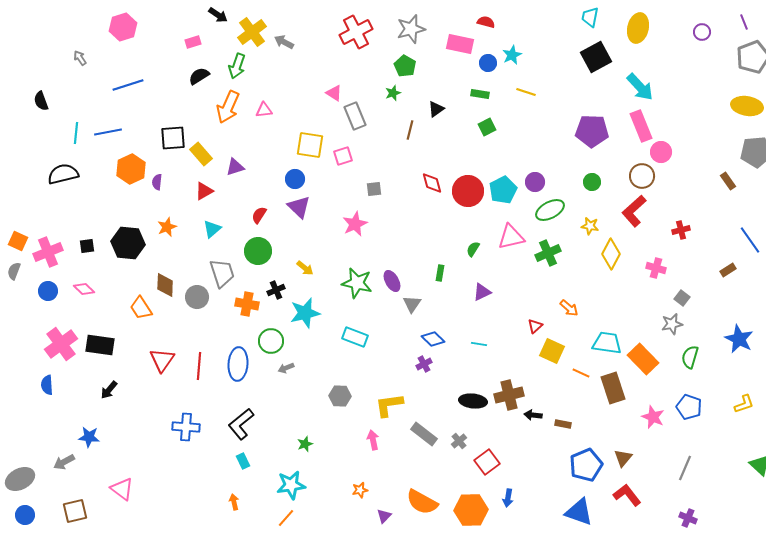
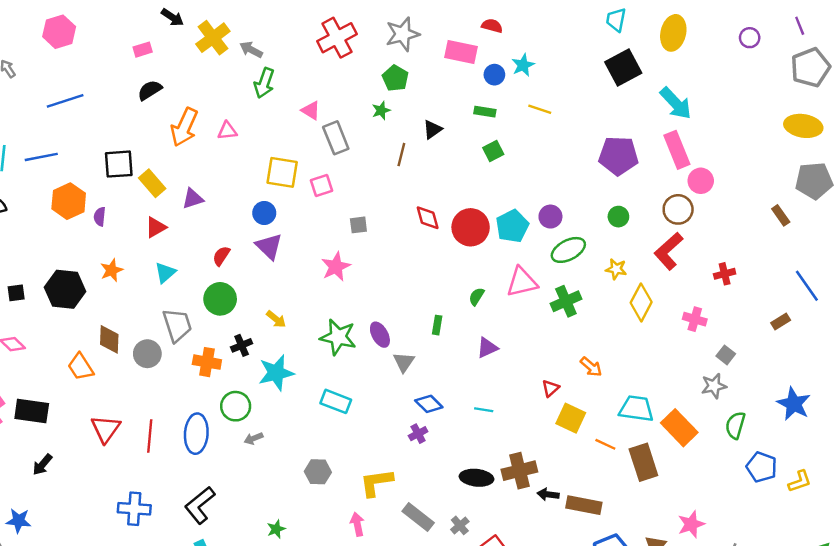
green arrow: (237, 66) -> (264, 83), moved
blue pentagon: (689, 407) -> (762, 467), moved
pink star: (653, 417) -> (691, 524), moved, turned 30
brown rectangle: (563, 424) -> (584, 505), size x1.8

